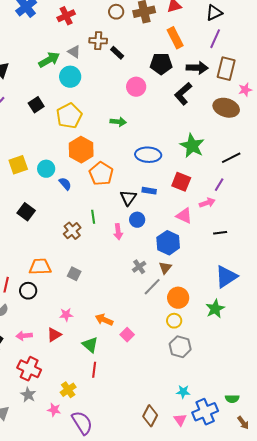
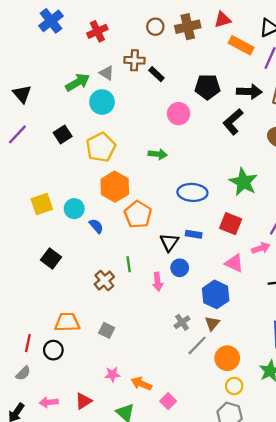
orange rectangle: (175, 38) -> (241, 45), moved, turned -35
pink star: (66, 315) -> (112, 374), moved
yellow circle: (174, 321) -> (234, 386), moved

